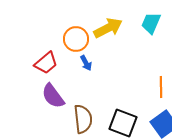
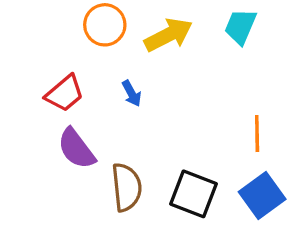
orange circle: (76, 39) -> (105, 25), moved

